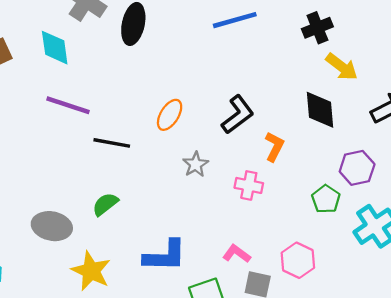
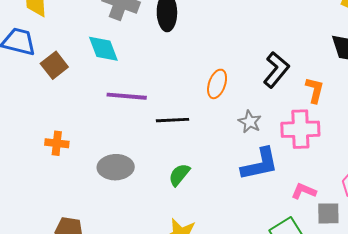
pink cross: (249, 185) -> (300, 129), size x1.5
gray ellipse: (52, 226) -> (116, 167), moved
blue L-shape: (165, 256) -> (260, 164), moved

